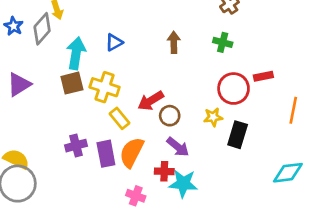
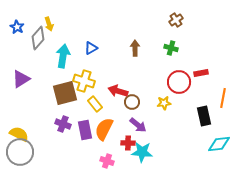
blue star: (14, 26) -> (17, 27), moved
brown square: (72, 83) -> (65, 93), moved, size x1.4
red arrow: (151, 101) -> (118, 91), turned 48
black rectangle: (238, 135) -> (204, 116), moved, turned -30
purple cross: (76, 146) -> (63, 124), turned 35

